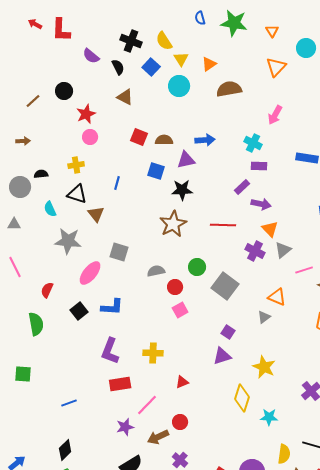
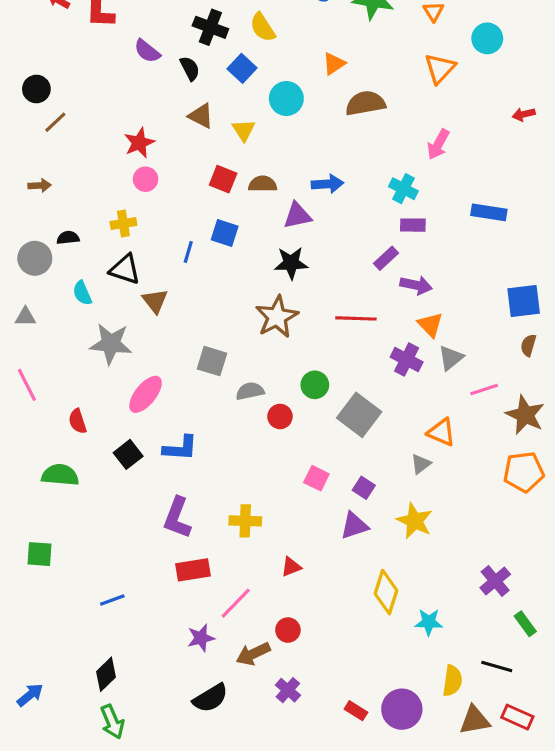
yellow triangle: (181, 59) -> (244, 130), moved
black circle: (64, 91) -> (36, 89), moved
blue square: (156, 171) -> (225, 233), moved
gray square: (119, 252) -> (212, 361), moved
red semicircle: (47, 290) -> (78, 421), turned -42
pink square: (180, 310) -> (316, 478), moved, turned -35
green semicircle: (36, 324) -> (60, 475), turned -75
yellow star: (264, 367) -> (414, 521), moved

